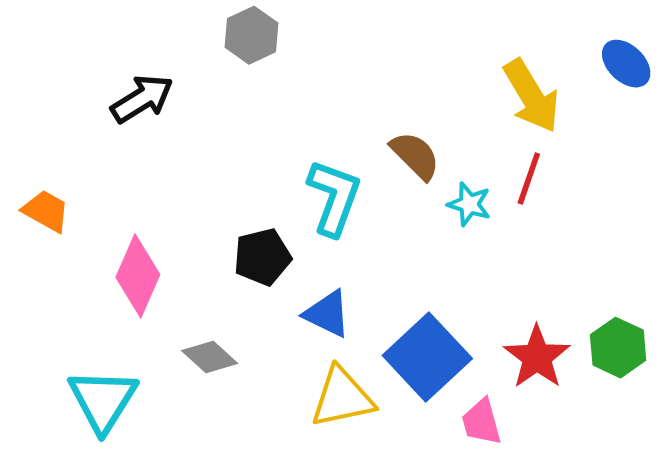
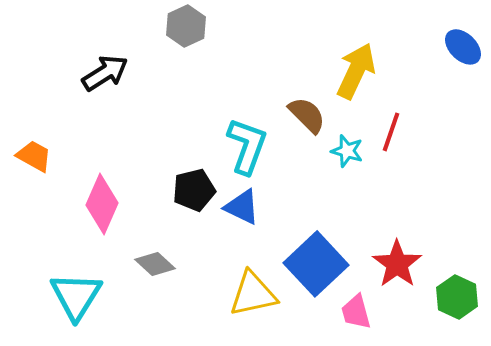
yellow arrow: (531, 96) -> (356, 71), moved, turned -124
blue triangle: (327, 314) -> (242, 207), moved
green hexagon: (618, 348) -> (457, 297), moved

